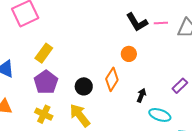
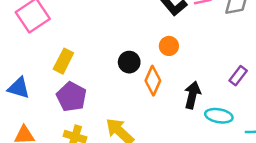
black circle: (84, 86) -> (129, 62), moved
black arrow: (141, 95) -> (192, 95), size x1.5

